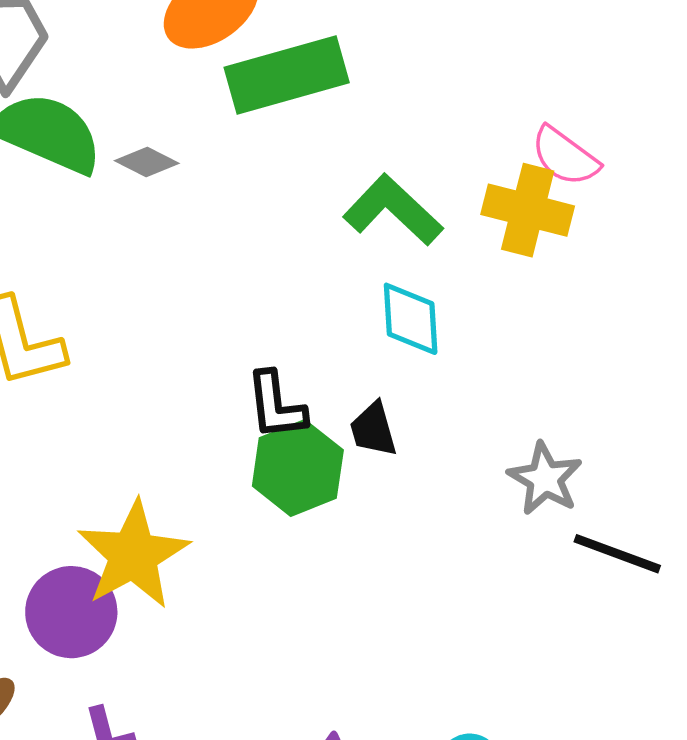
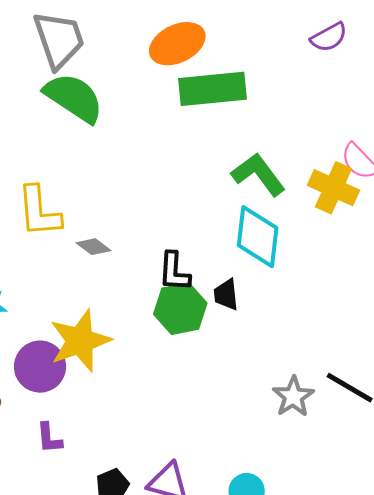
gray diamond: (147, 162) -> (93, 247), moved
cyan diamond: (411, 319) -> (258, 237), size x1.4
gray star: (545, 479) -> (293, 397), moved

